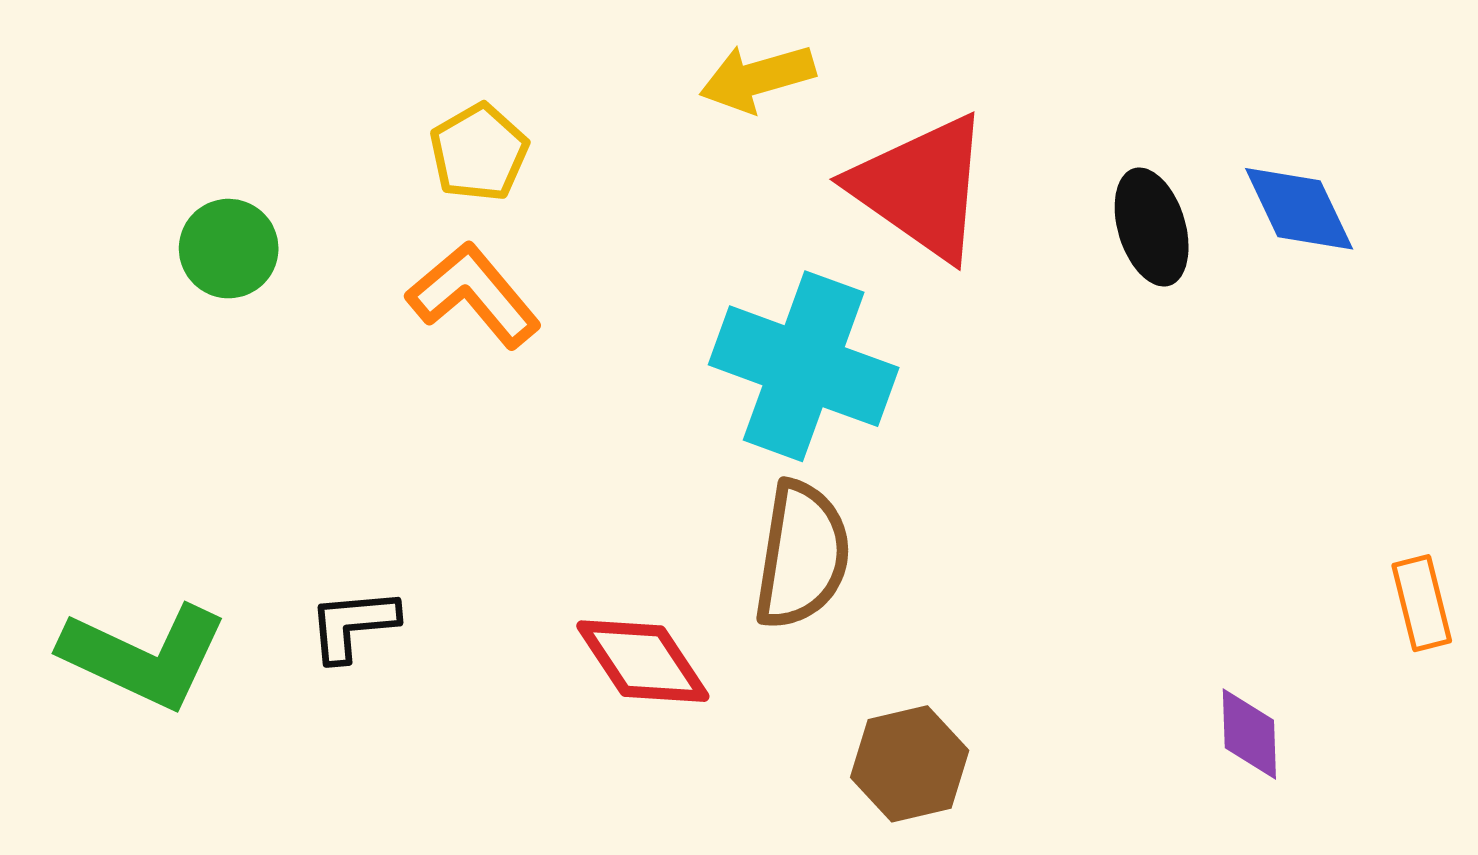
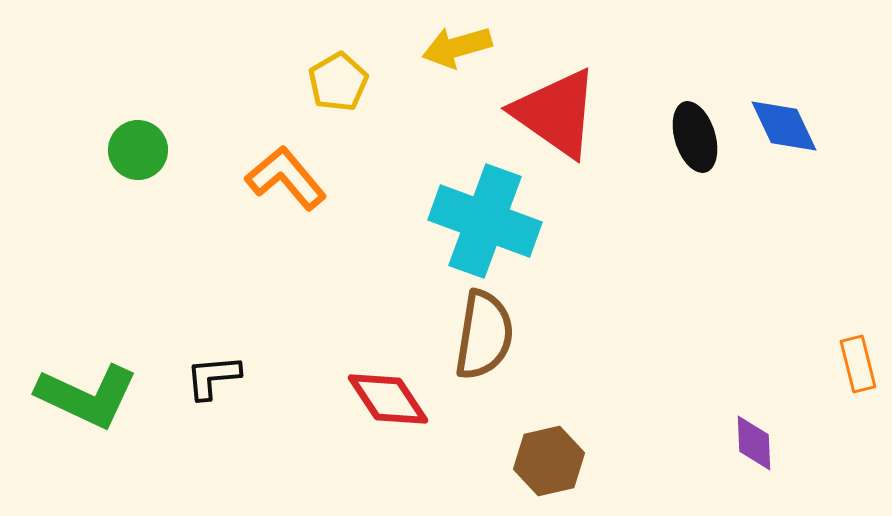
yellow pentagon: (479, 152) -> (338, 82), moved

